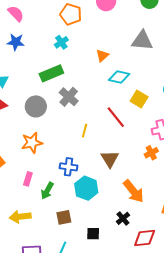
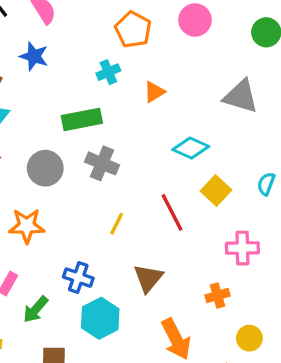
orange triangle: (102, 56) -> (154, 92), moved
gray cross: (69, 97) -> (102, 163), turned -30
orange cross: (151, 153) -> (218, 295), moved

